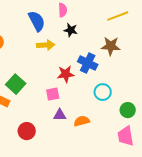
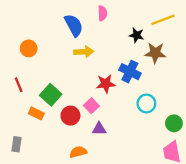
black star: (71, 30) -> (137, 35), moved
pink square: (53, 94) -> (91, 106), turned -32
orange semicircle: (82, 121) -> (78, 152), moved
red circle: (27, 131) -> (70, 116), moved

